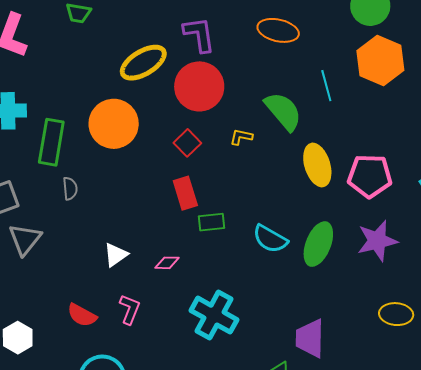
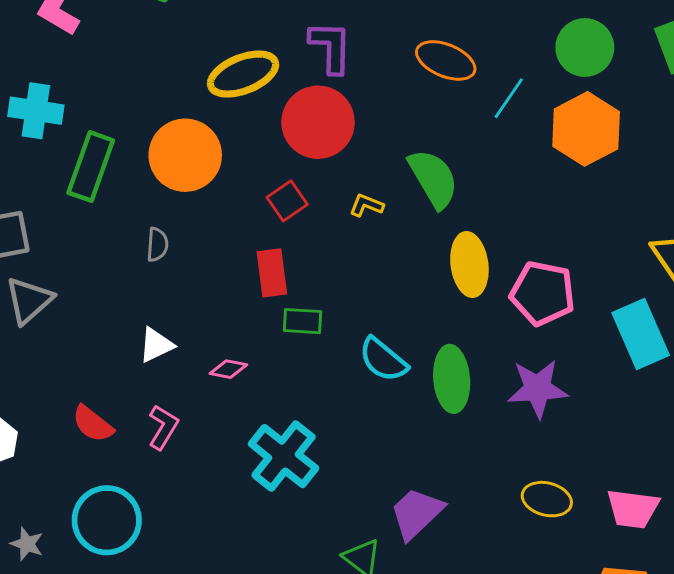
cyan line: (326, 86) -> (509, 98), moved, turned 40
gray semicircle: (70, 189) -> (157, 245), moved
green ellipse: (318, 244) -> (452, 379), turned -36
purple trapezoid: (310, 338) -> (416, 513), turned 36

